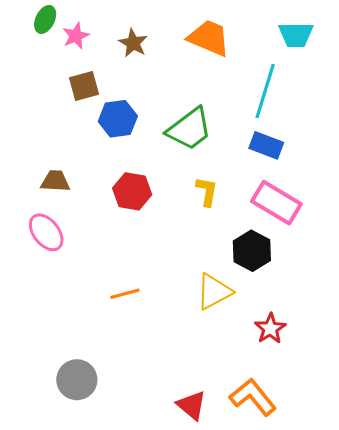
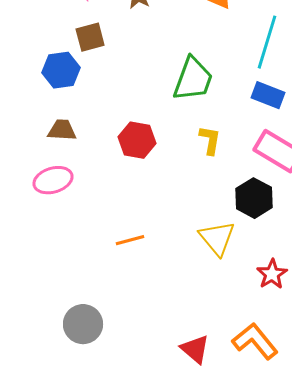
blue hexagon: (118, 119) -> (61, 70), moved
green trapezoid: (189, 129) -> (193, 79), turned -33
pink ellipse: (46, 232) -> (53, 180), turned -69
yellow triangle: (214, 292) -> (217, 238), turned -42

